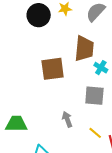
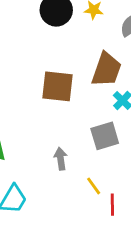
gray square: (94, 96) -> (105, 136), turned -35

